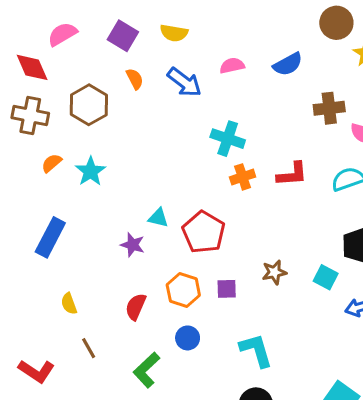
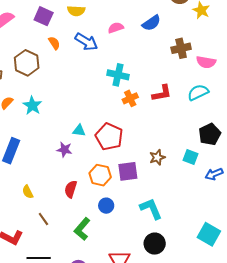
purple square: (227, 289) -> (128, 171), size x1.5

